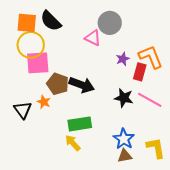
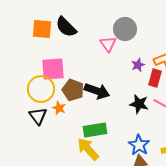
pink triangle: (93, 38) -> (108, 44), turned 30
yellow circle: (31, 45) -> (41, 89), moved
yellow arrow: (73, 143) -> (88, 149), size x1.4

